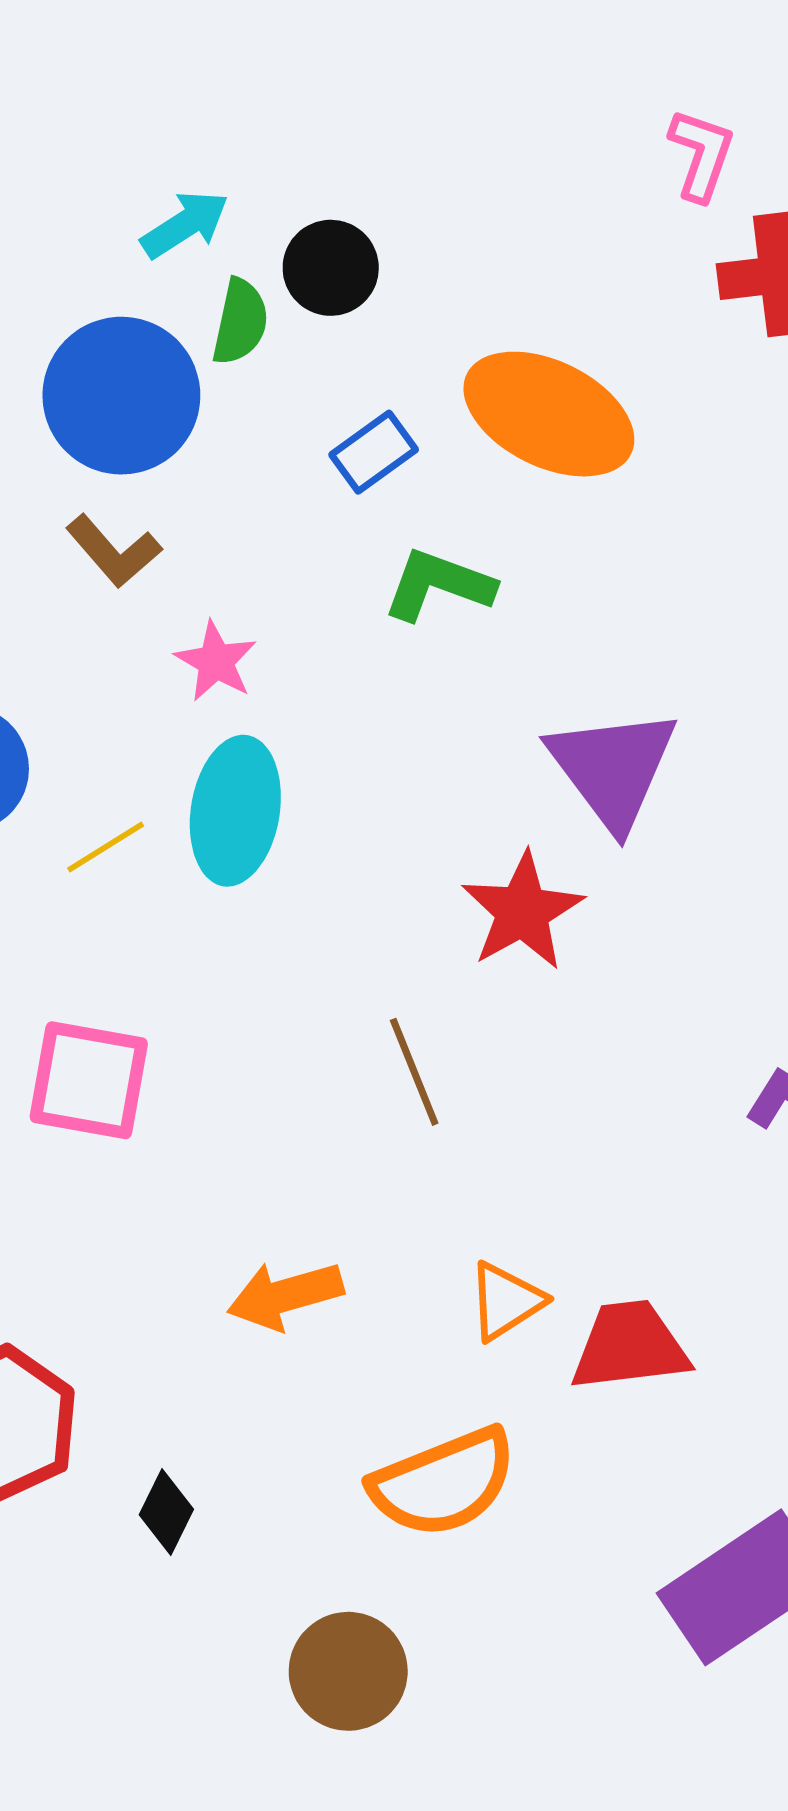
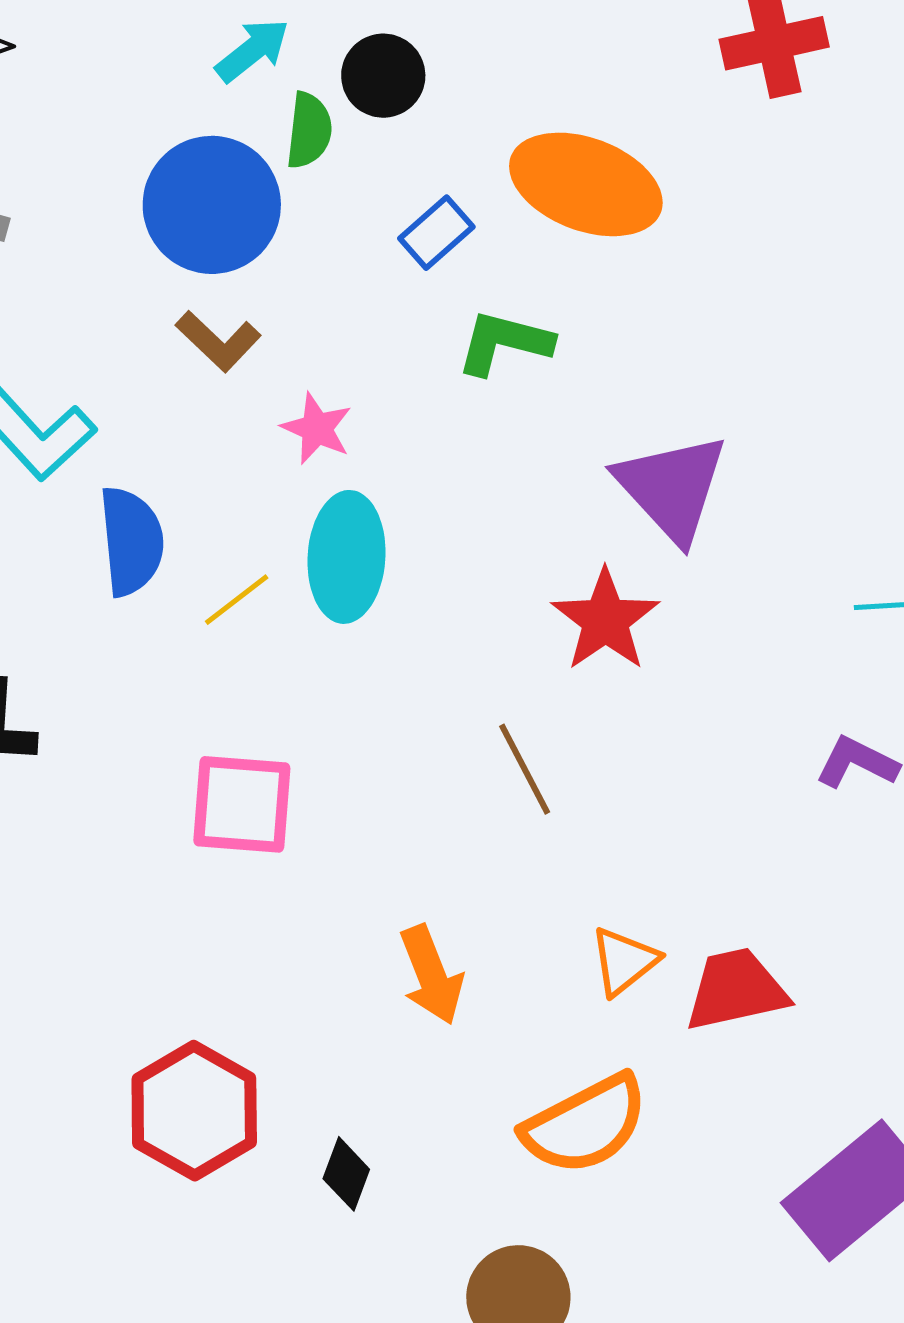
orange arrow: (285, 1295) -> (431, 975), turned -90

